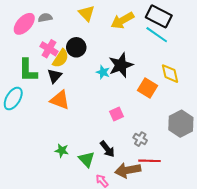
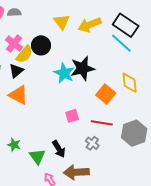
yellow triangle: (87, 13) -> (62, 22), moved
cyan star: (103, 72) -> (64, 73), size x1.5
red line: (150, 161) -> (102, 123), moved

